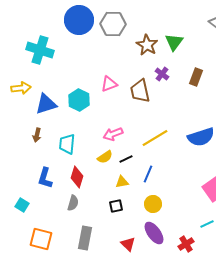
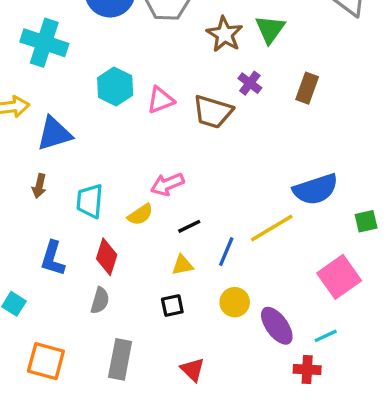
brown trapezoid: (140, 91) -> (213, 112), turned -60
cyan hexagon: (79, 100) -> (115, 86), moved
yellow line: (155, 138) -> (272, 228), moved
yellow semicircle: (105, 157) -> (140, 215), moved
purple ellipse: (154, 233) -> (277, 326), moved
red cross: (186, 244) -> (307, 370), moved, turned 35

